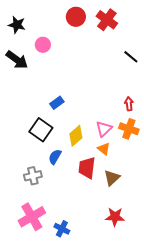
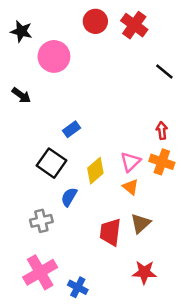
pink circle: (43, 45) -> (54, 56), size x1.6
black arrow: (17, 60) -> (21, 95), moved, size x0.7
red trapezoid: (87, 168) -> (110, 232), moved

